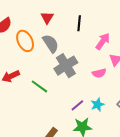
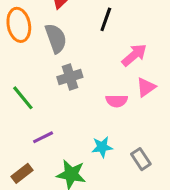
gray cross: (66, 66) -> (70, 77), size x0.7
purple line: (77, 105) -> (43, 137), moved

